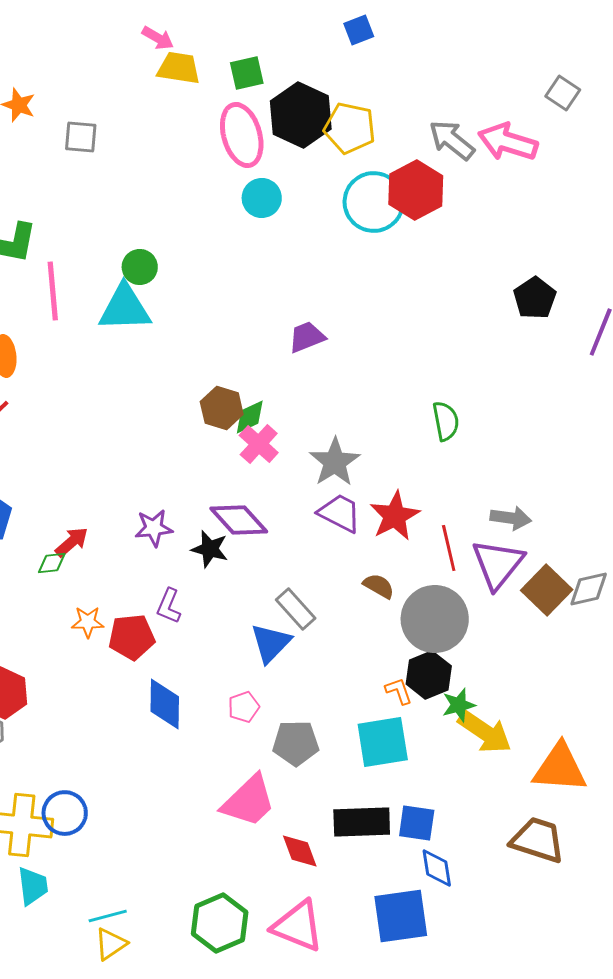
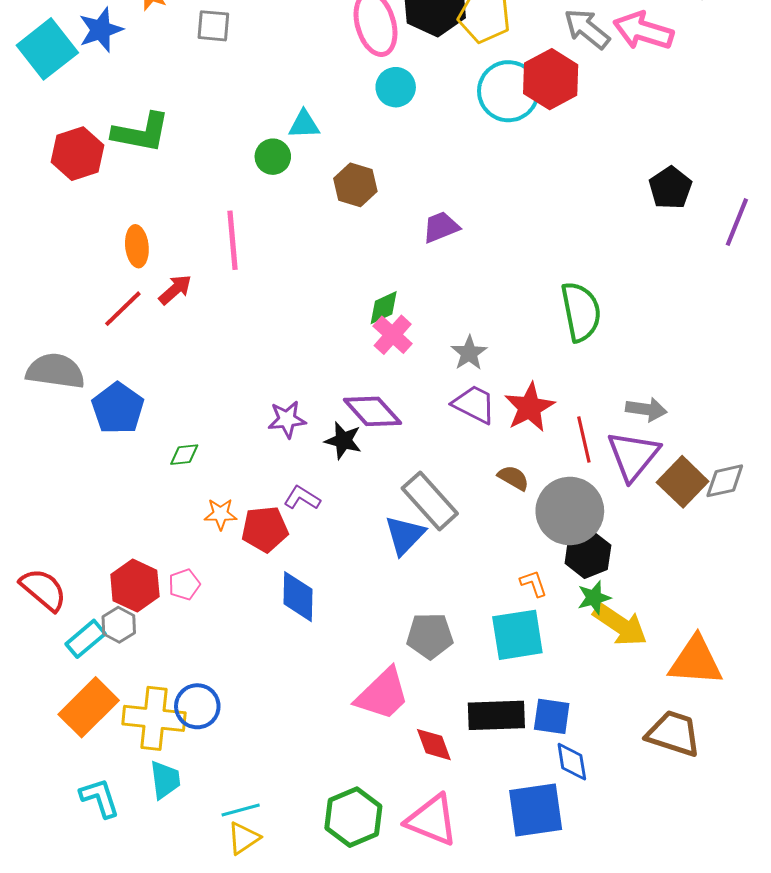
pink line: (53, 291) -> (233, 240), moved
cyan triangle: (125, 308) -> (304, 124), moved, size x0.6
brown hexagon: (222, 408) -> (355, 185), moved
green semicircle: (446, 421) -> (581, 312), size x1.5
gray star: (335, 462) -> (469, 353), size x0.7
red arrow: (72, 542) -> (175, 290), moved
purple L-shape: (169, 606) -> (302, 498), turned 99
gray rectangle: (296, 609) -> (430, 501), size x1.4
black hexagon: (429, 675) -> (588, 554), moved
pink pentagon: (244, 707) -> (184, 584), moved

